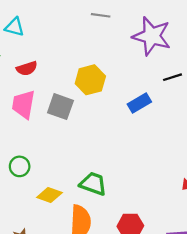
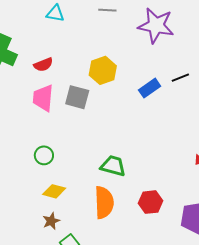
cyan triangle: (15, 27) -> (55, 13), moved
black line: (173, 77) -> (180, 78), moved
yellow diamond: (49, 195) -> (54, 191), moved

